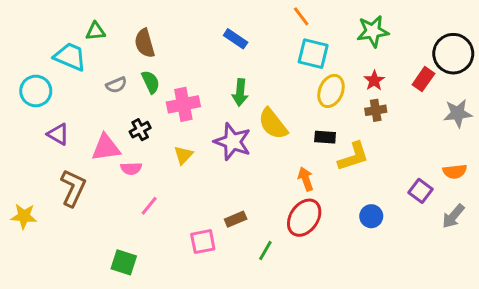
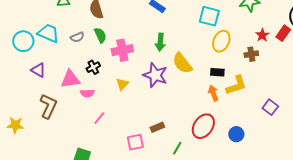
cyan trapezoid: (70, 57) -> (48, 33), moved
red star: (374, 81) -> (262, 35), moved
orange arrow: (306, 179) -> (213, 93), moved
purple square: (420, 191) -> (270, 107), moved
blue circle: (371, 216) -> (236, 134), moved

